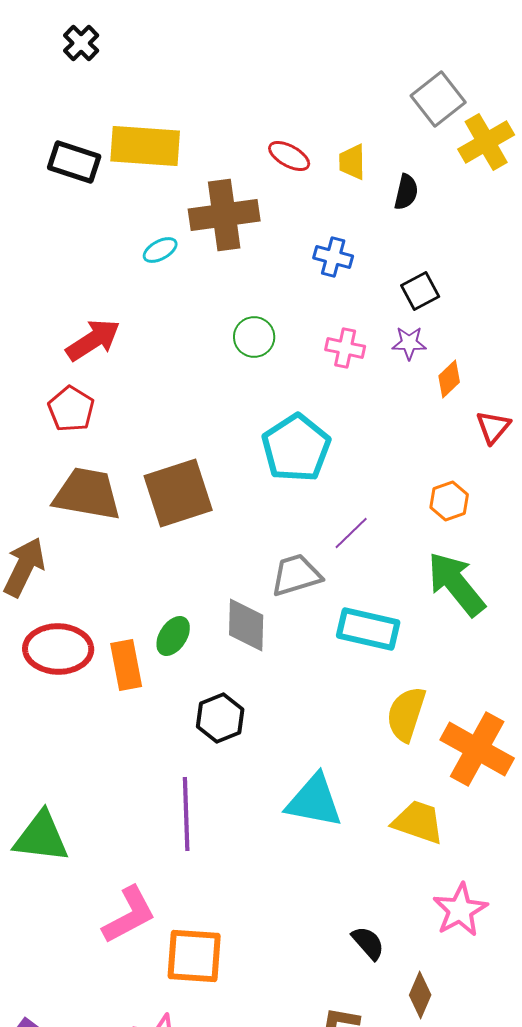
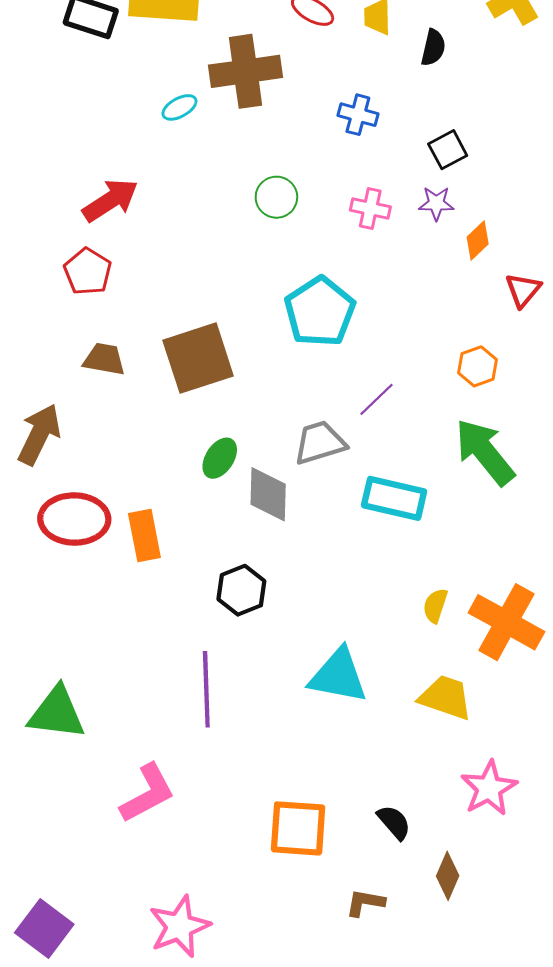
brown trapezoid: (87, 494) -> (104, 359), size x0.6
green ellipse: (173, 636) -> (220, 458), moved
yellow semicircle: (406, 714) -> (435, 606), moved, size x0.6
orange square: (194, 956) -> (298, 828), moved

